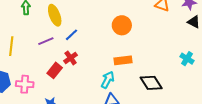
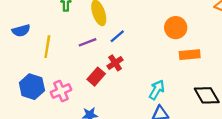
orange rectangle: (123, 60) -> (190, 55), moved
pink cross: (25, 84) -> (61, 91), turned -30

